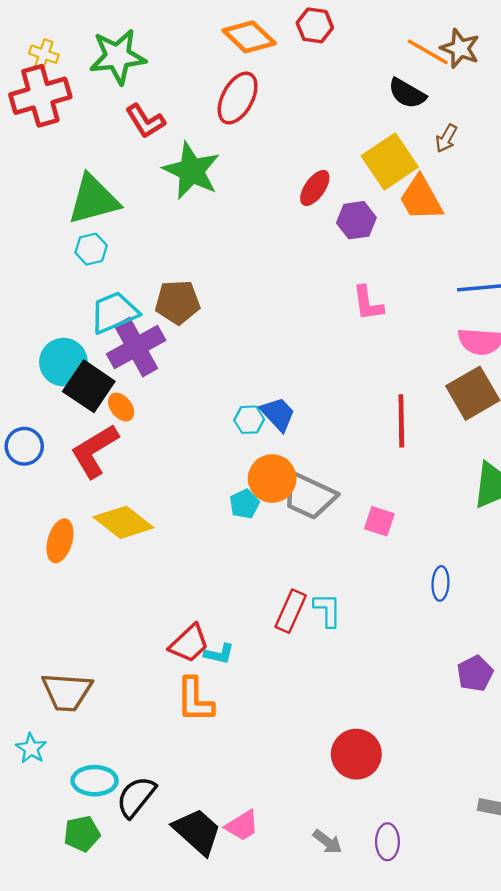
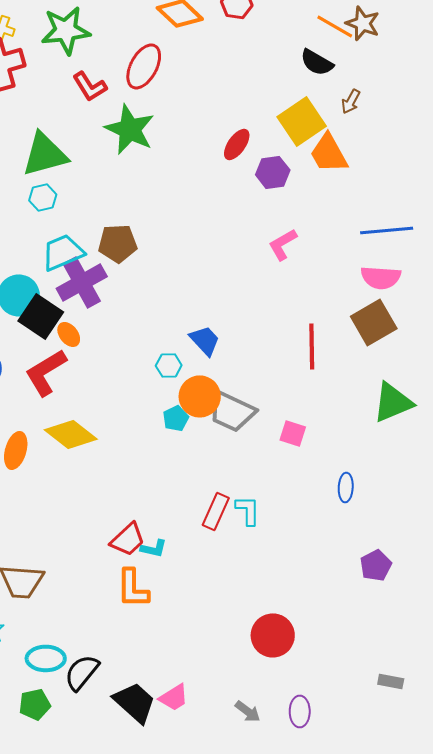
red ellipse: (238, 98) -> (144, 66), moved
pink L-shape: (368, 303) -> (283, 244), turned 68
cyan hexagon: (249, 420) -> (169, 365), moved

